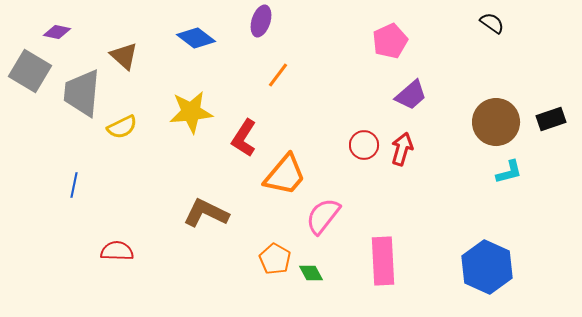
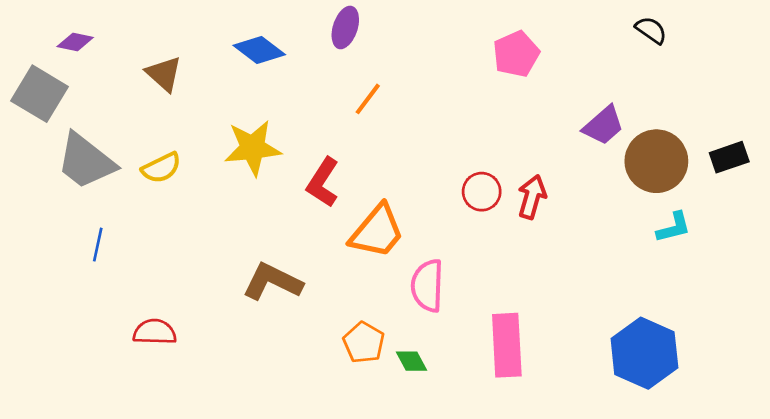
gray trapezoid: (82, 93) -> (86, 161), moved, turned -57
purple trapezoid: (411, 95) -> (603, 125), moved
pink semicircle: (323, 216) -> (427, 286), turned -36

